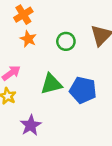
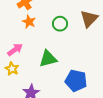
blue pentagon: (83, 90) -> (76, 81), moved

